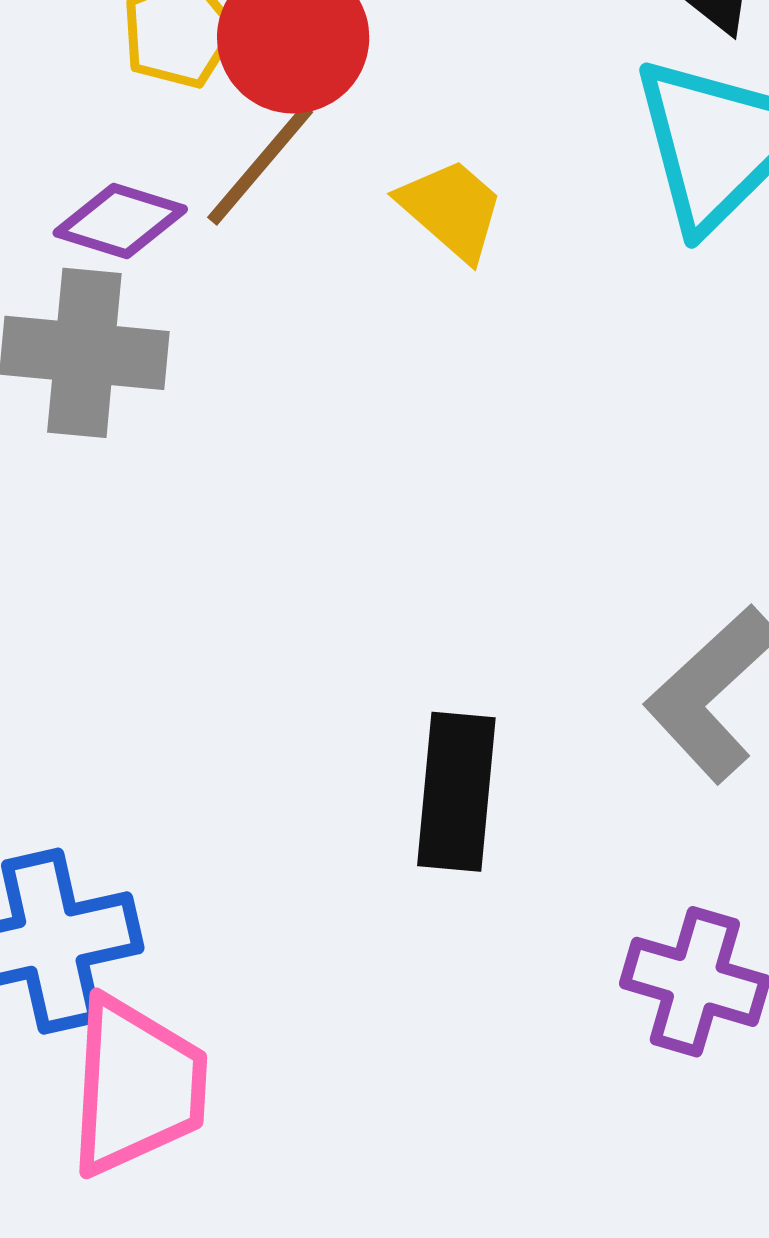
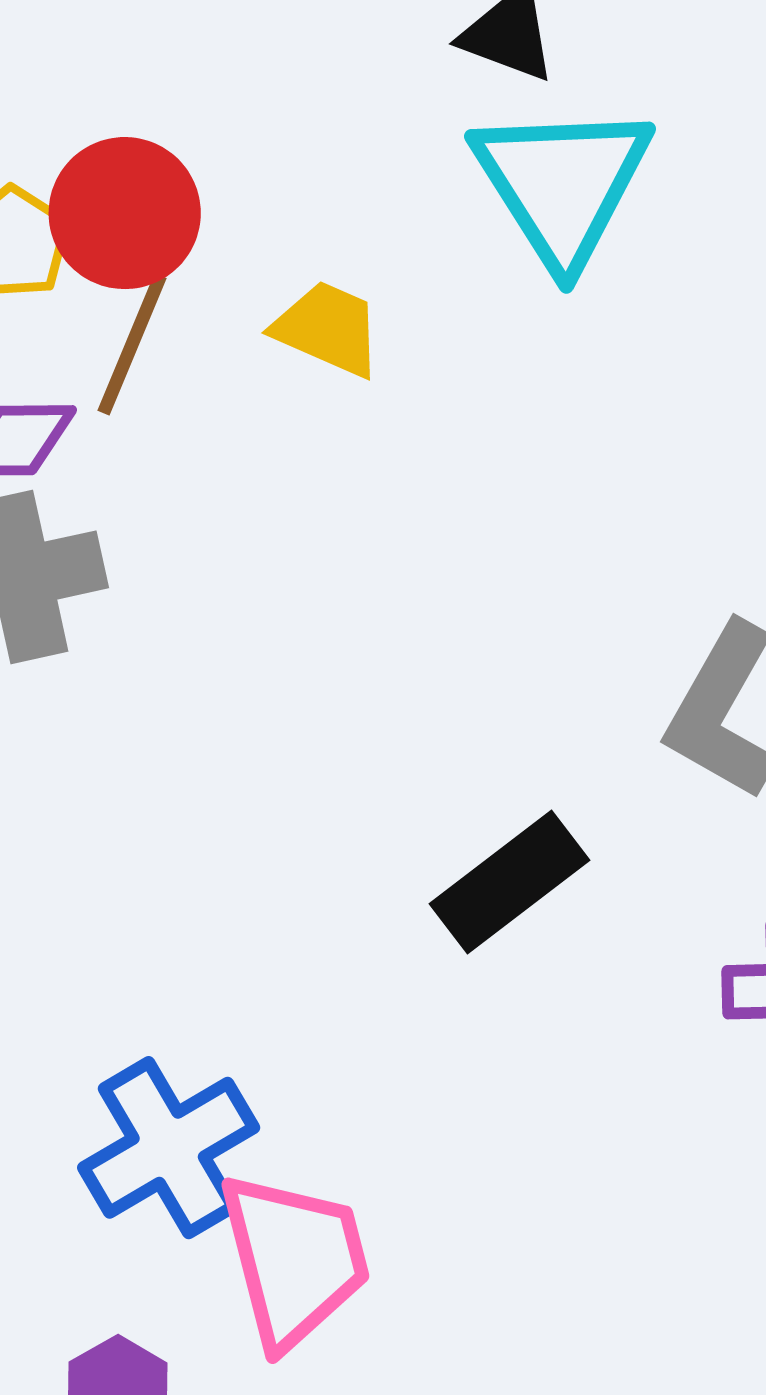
black rectangle: (456, 792) -> (510, 882), turned 65

